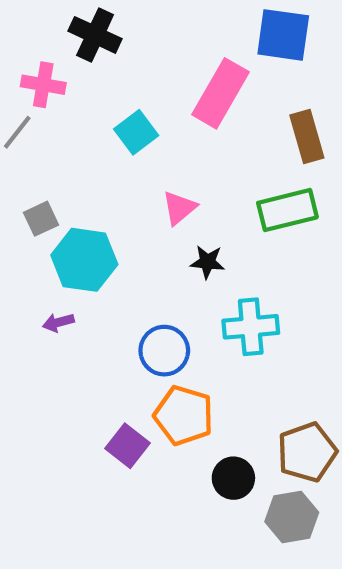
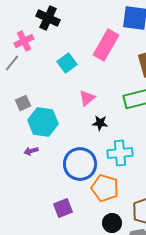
pink cross: (43, 85) -> (24, 41), turned -36
blue circle: (164, 351) -> (80, 164), size x1.4
orange pentagon: (184, 415) -> (105, 188), moved
purple square: (128, 446) -> (63, 208), turned 30

